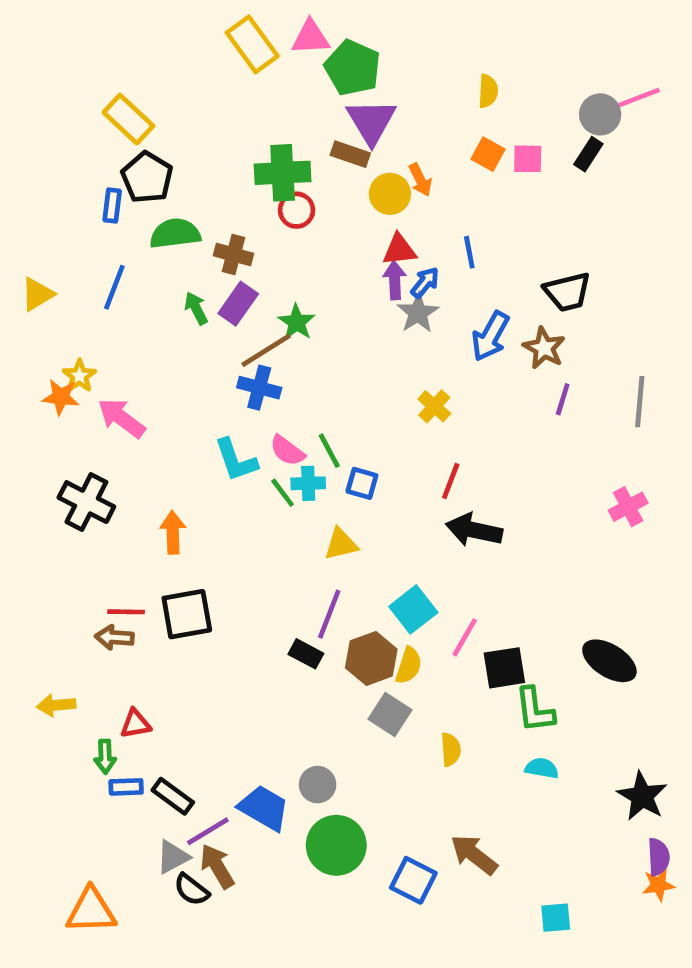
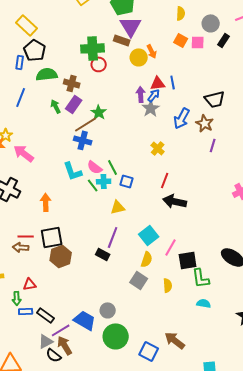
gray circle: (600, 114) -> (211, 23), moved
red triangle: (399, 250) -> (158, 83), moved
brown hexagon: (371, 658) -> (61, 256), moved
yellow semicircle: (451, 750) -> (168, 285), moved

